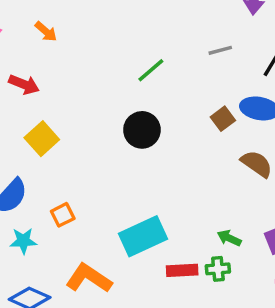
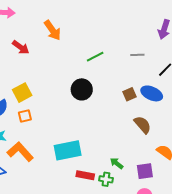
orange arrow: (46, 32) -> (52, 30), moved, size x1.5
yellow square: (42, 139) -> (22, 93), moved
orange square: (63, 215) -> (25, 116), moved
orange L-shape: (89, 278) -> (20, 152), moved

